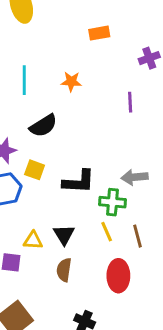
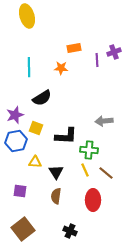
orange rectangle: (99, 33) -> (74, 48), moved
purple line: (130, 102) -> (97, 60), moved
gray arrow: (135, 177) -> (104, 121), moved
brown line: (137, 236) -> (106, 173), turned -35
yellow triangle: (33, 240) -> (35, 162), moved

